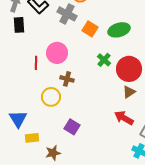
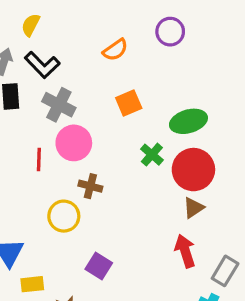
gray cross: (67, 14) -> (59, 105), moved
orange square: (90, 29) -> (129, 103), turned 35
green ellipse: (119, 30) -> (188, 121), moved
red arrow: (124, 118) -> (185, 251), turned 42

